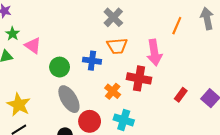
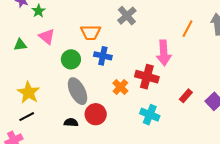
green star: (13, 34) -> (39, 11), moved
orange trapezoid: (117, 46) -> (91, 32), moved
cyan cross: (124, 120) -> (150, 115), moved

